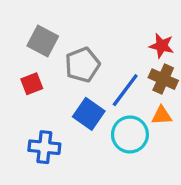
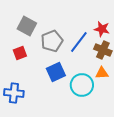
blue line: (125, 90) -> (79, 42), moved
blue square: (89, 114) -> (56, 72), turned 30
blue cross: (44, 147) -> (14, 93), moved

